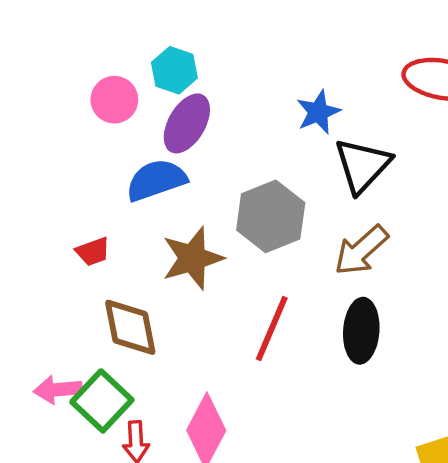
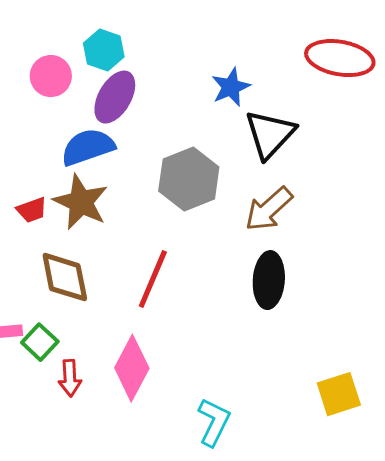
brown star: (193, 258) -> (81, 202), moved, turned -30
red line: (272, 328) -> (153, 279), moved
green square: (102, 401) -> (40, 342), size x0.7

